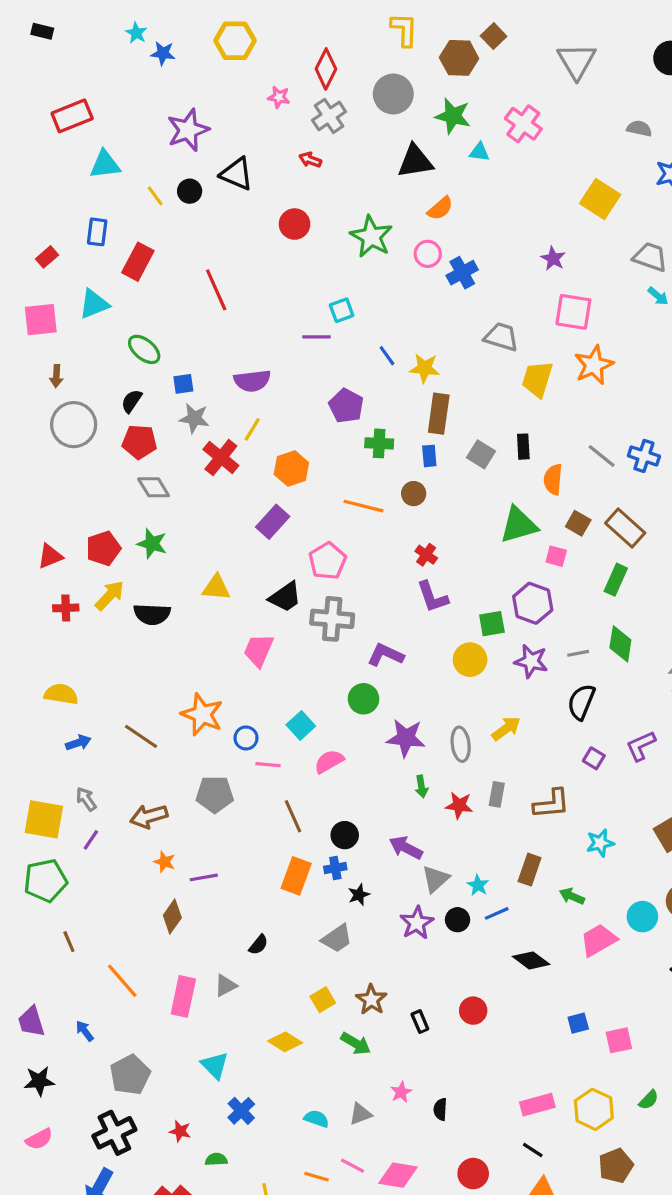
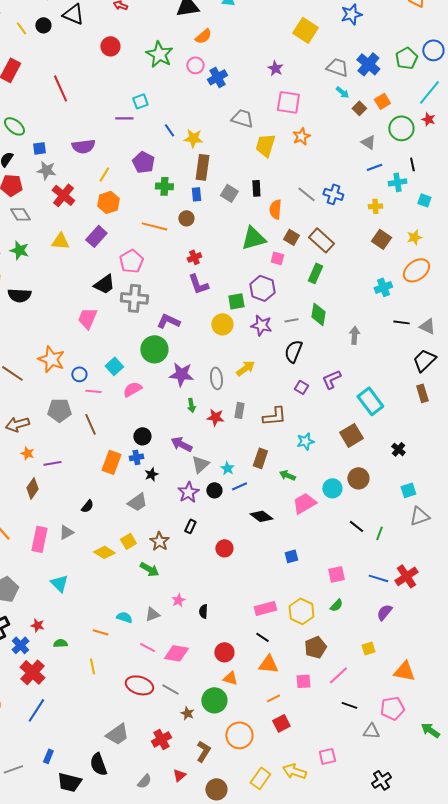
orange star: (594, 365) -> (301, 136), size x0.7
yellow line: (252, 429) -> (104, 174), moved
red cross: (426, 555) -> (194, 257), turned 32
yellow triangle: (216, 588) -> (60, 241), moved
green circle: (363, 699) -> (154, 349), size x1.4
brown line: (293, 816) -> (90, 424), moved
black rectangle: (420, 1022) -> (190, 526), moved, turned 48
pink square: (619, 1040) -> (336, 574), moved
yellow diamond: (285, 1042) -> (104, 552), moved
blue cross: (241, 1111) -> (20, 645), moved
orange line: (316, 1177) -> (100, 632), moved

